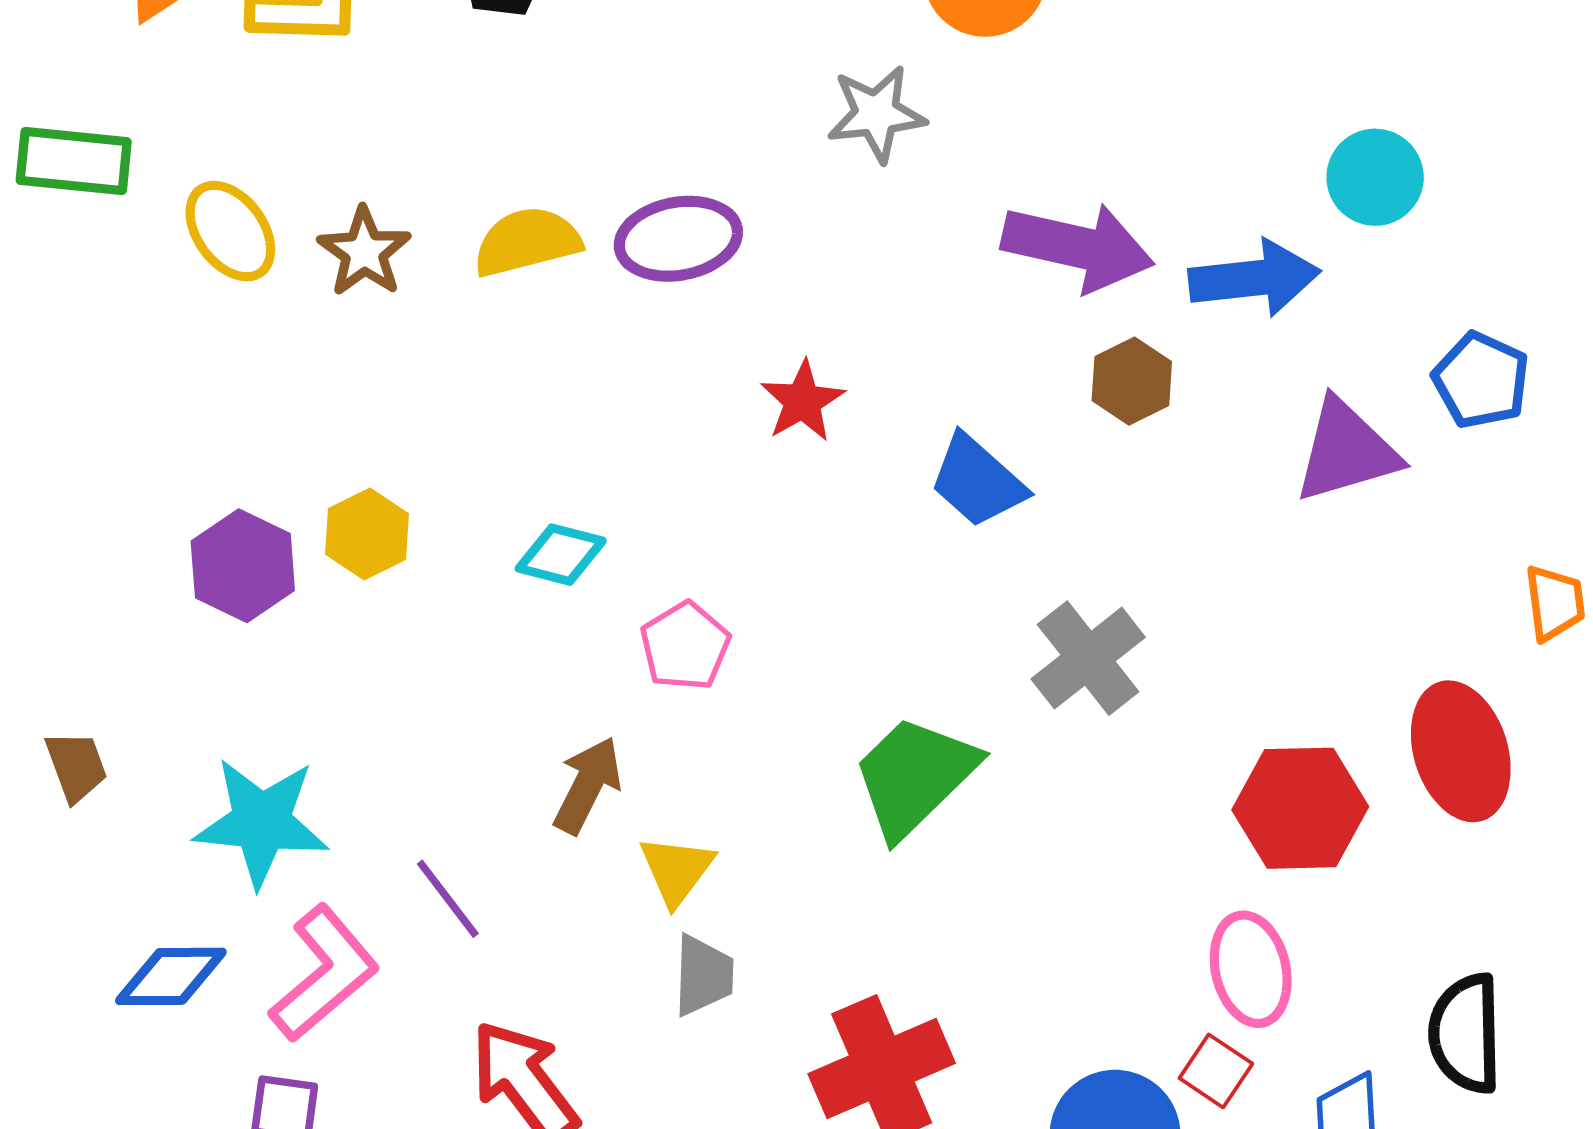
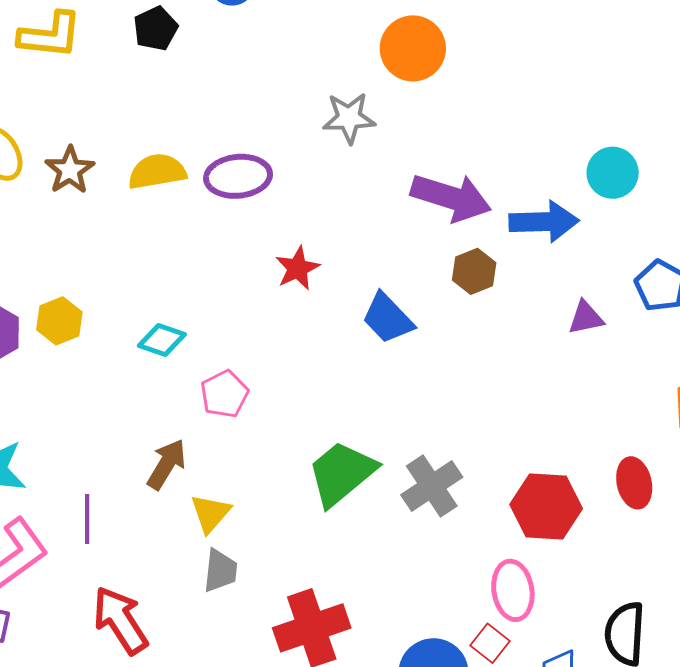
purple triangle: (1346, 451) -> (586, 318), size x0.6
gray cross: (1088, 658) -> (432, 486), moved
red ellipse: (1461, 751) -> (634, 483), size x0.7
purple line: (448, 899) -> (87, 519), turned 33

